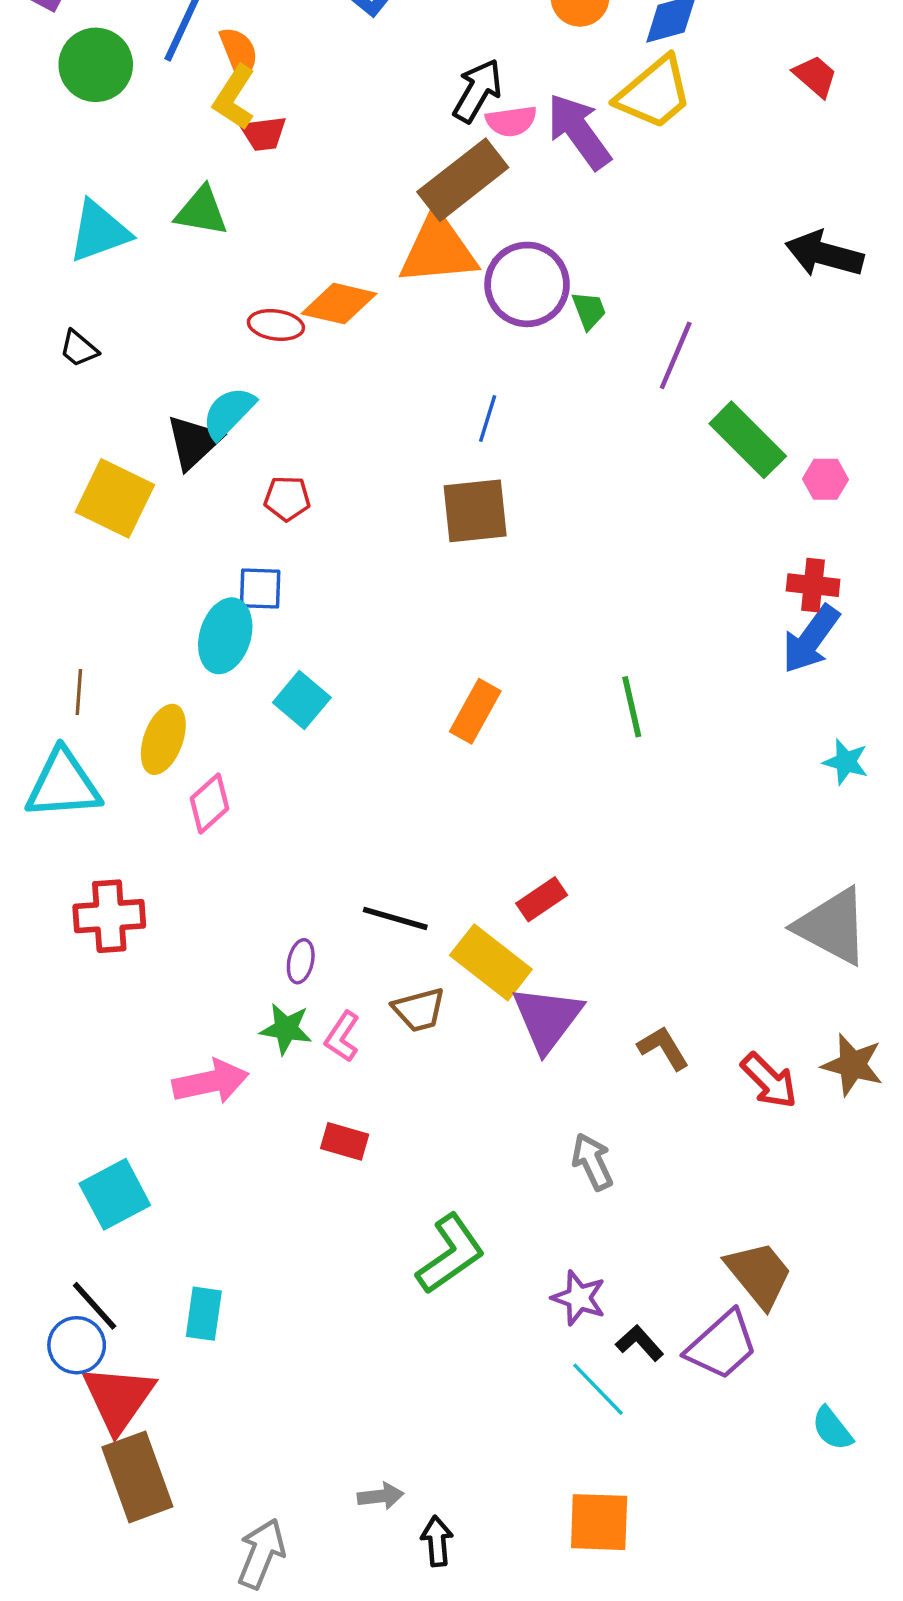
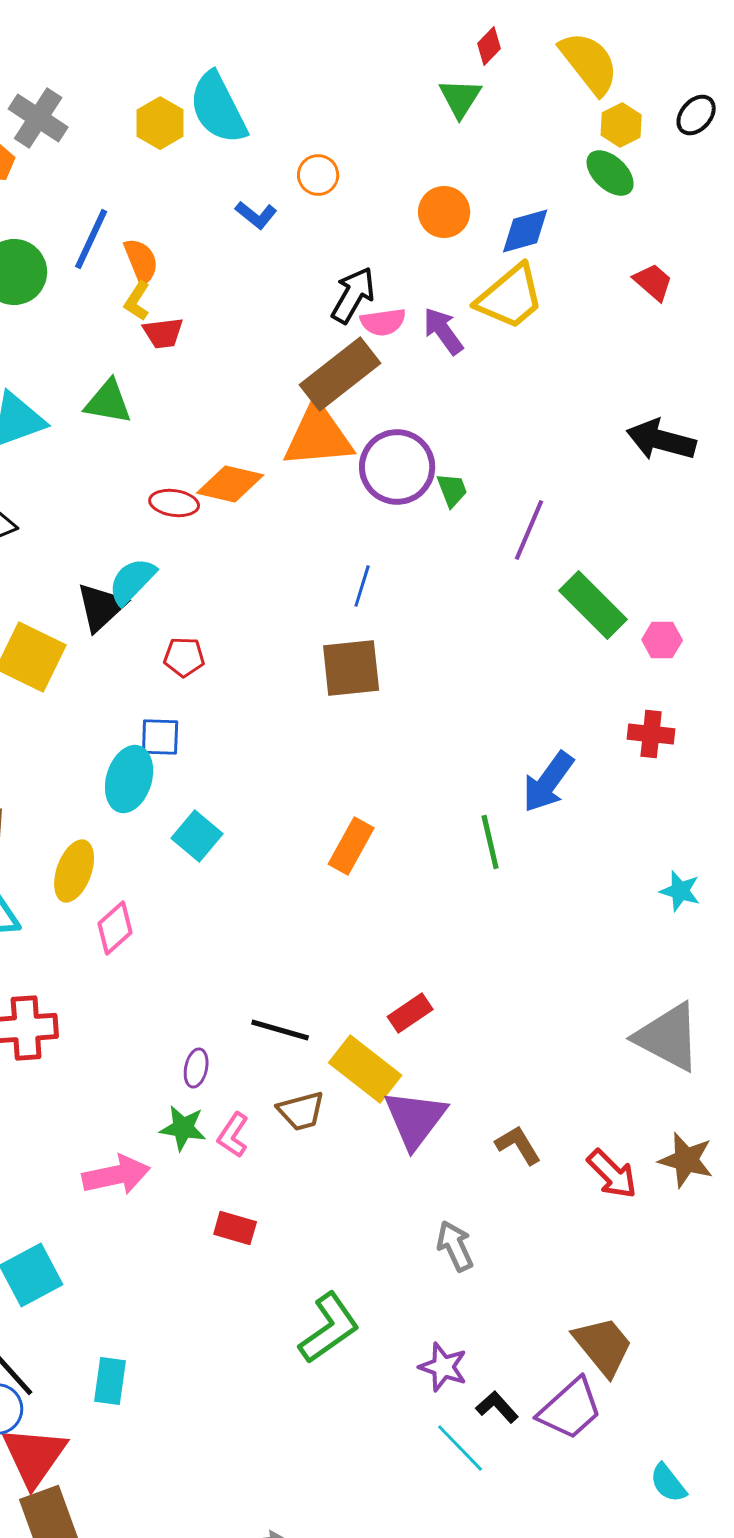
yellow L-shape: (234, 97) -> (137, 301), size x0.7
purple arrow: (579, 131) -> (443, 331), size x0.7
blue arrow: (811, 639) -> (548, 782), moved

